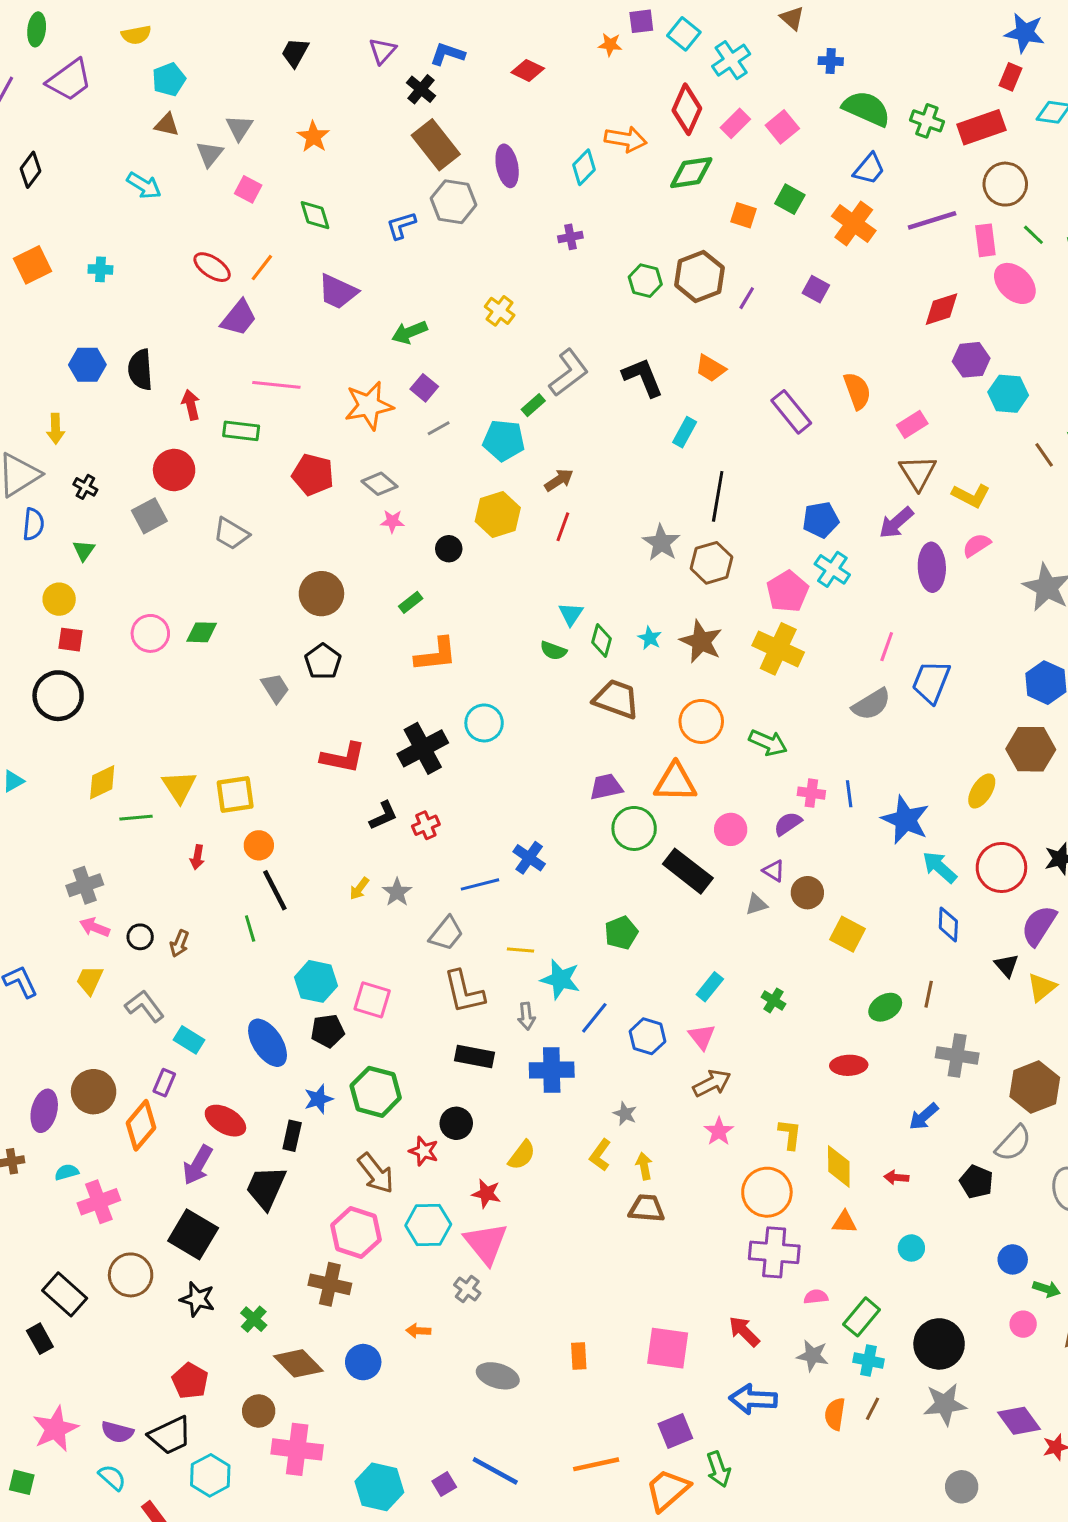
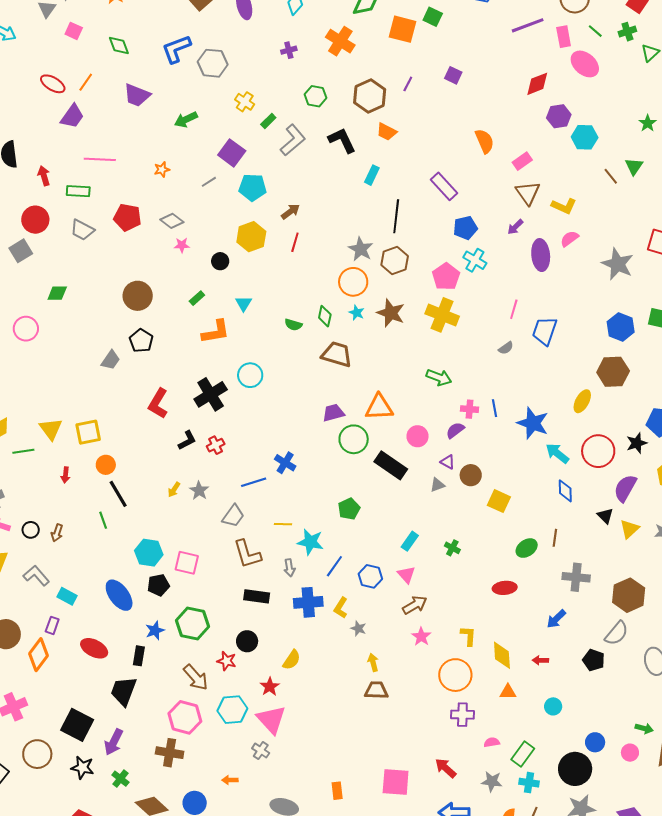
gray hexagon: (454, 202) -> (213, 63), moved
orange square: (743, 215) -> (403, 29), size x1.6
orange cross: (854, 223) -> (340, 41), moved
blue L-shape: (401, 225) -> (176, 49), size x1.5
brown hexagon: (699, 276) -> (370, 96), moved
green hexagon: (645, 281) -> (316, 96), moved
purple square: (424, 388) -> (232, 153), moved, size x1.5
green rectangle: (533, 405) -> (268, 121), moved
orange star: (369, 406) -> (162, 169), size x0.5
purple rectangle: (791, 412) -> (444, 186), moved
purple arrow: (896, 523) -> (515, 227), size x0.7
gray trapezoid: (231, 534) -> (82, 230), moved
cyan triangle: (571, 614) -> (244, 303), moved
green diamond: (202, 632) -> (57, 293), moved
gray trapezoid: (275, 688) -> (111, 360), turned 70
gray semicircle: (871, 704) -> (506, 348), size x0.6
orange circle: (701, 721) -> (353, 282), moved
red L-shape: (343, 758) -> (158, 403), turned 112
yellow L-shape: (600, 1155) -> (341, 608), moved
purple arrow: (198, 1165) -> (114, 742), moved
red star: (486, 1194) -> (270, 687), turned 30
purple cross: (774, 1252) -> (462, 715), size x0.7
blue circle: (1013, 1259) -> (595, 742), moved

